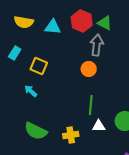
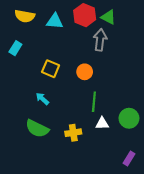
yellow square: (39, 66) -> (51, 69), moved
orange circle: (89, 69) -> (85, 72), moved
cyan arrow: (31, 91) -> (42, 99), moved

